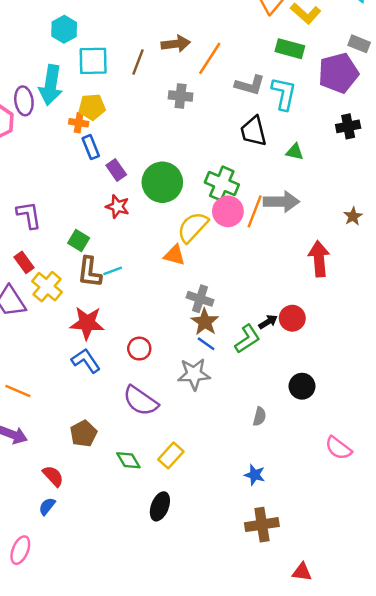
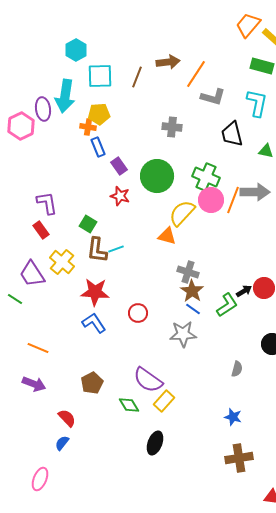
gray L-shape: (250, 85) -> (213, 97), moved
gray cross: (181, 96) -> (172, 127), moved
red rectangle: (24, 262) -> (41, 230), moved
purple semicircle: (141, 401) -> (148, 380), moved

